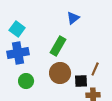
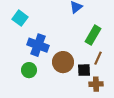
green rectangle: (58, 46) -> (93, 35), moved
blue cross: (18, 53) -> (38, 45), moved, turned 30

